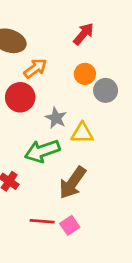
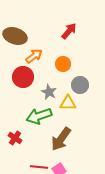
orange circle: (85, 74) -> (63, 64), moved
gray circle: (106, 90) -> (80, 85), moved

